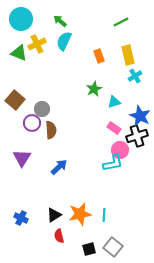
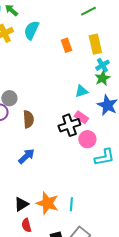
green arrow: (60, 21) -> (11, 10), moved
green star: (94, 89) -> (102, 78), moved
brown semicircle: (51, 130) -> (28, 119), moved
black cross: (137, 136) -> (69, 125), moved
cyan L-shape: (113, 163) -> (104, 157), moved
orange star: (80, 214) -> (47, 203), turned 30

